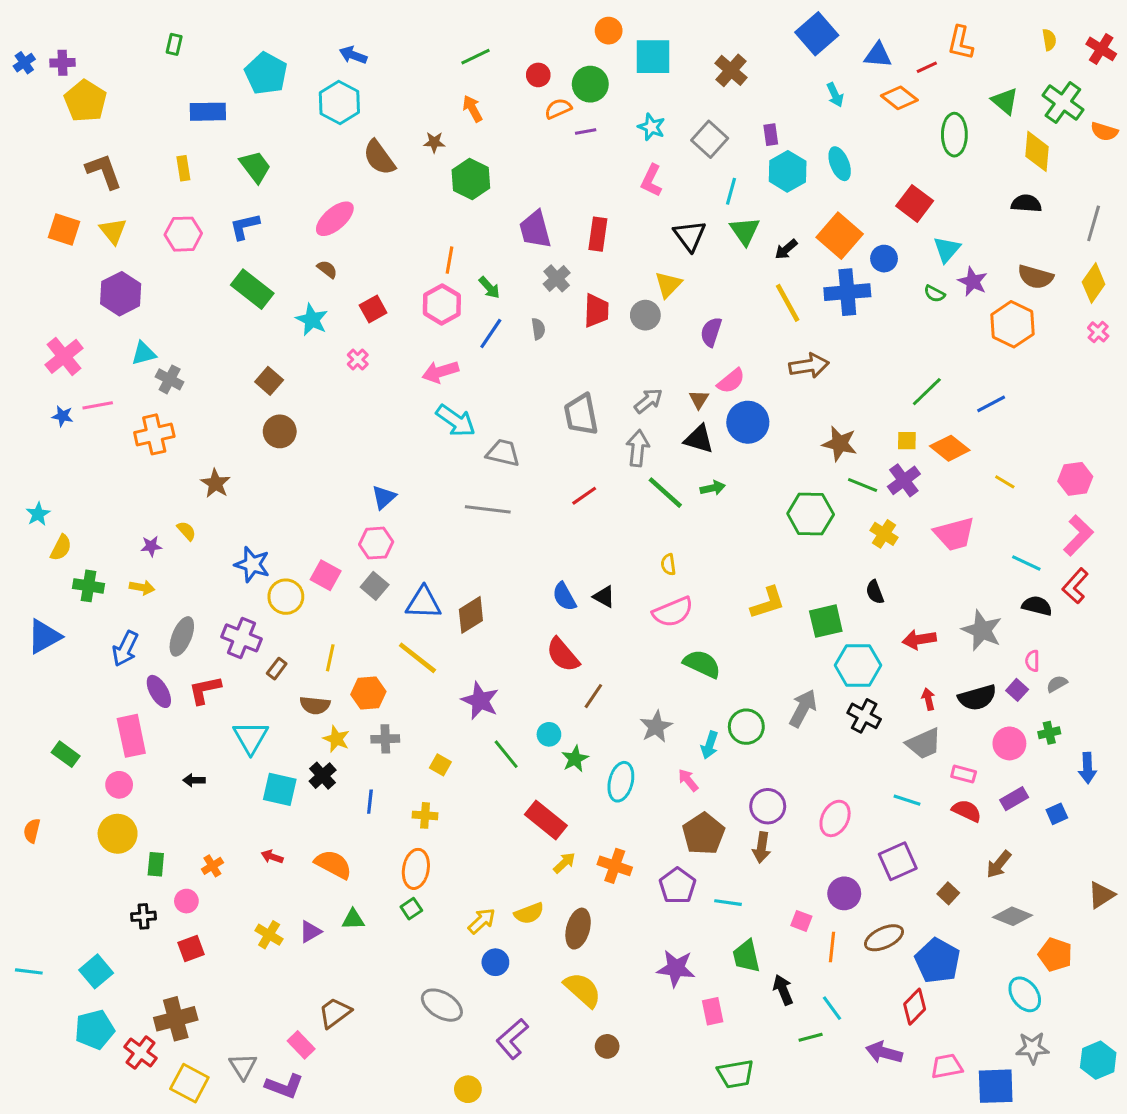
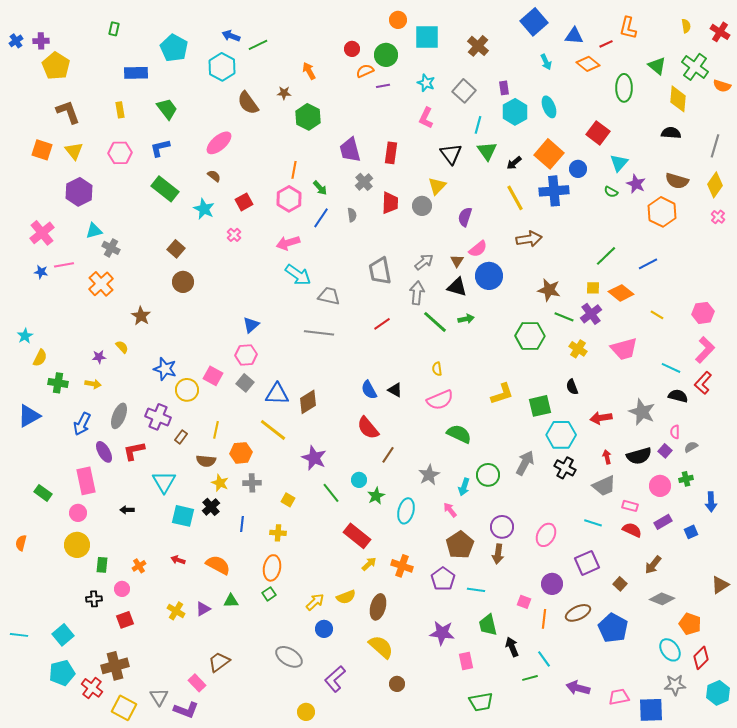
green line: (476, 57) -> (258, 45), moved
orange cross: (154, 434) -> (101, 284), turned -30
red diamond: (915, 1007) -> (701, 658), moved

